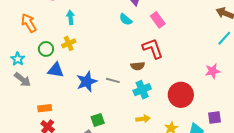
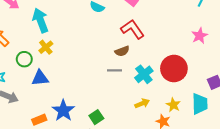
cyan arrow: (71, 17) -> (41, 20), size x1.6
gray line: (113, 80) -> (115, 70), moved
blue star: (87, 82) -> (63, 111), moved
cyan cross: (142, 90) -> (144, 74), moved

